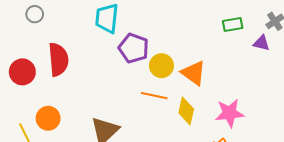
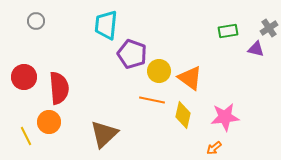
red semicircle: (58, 60) -> (59, 88), moved

